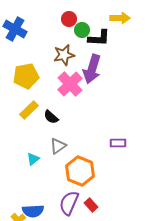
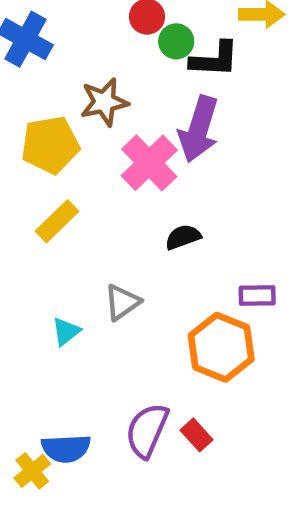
brown star: (64, 55) -> (104, 102), moved
black semicircle: (51, 117) -> (183, 237), moved, turned 119
orange hexagon: (80, 171) -> (221, 347), moved

